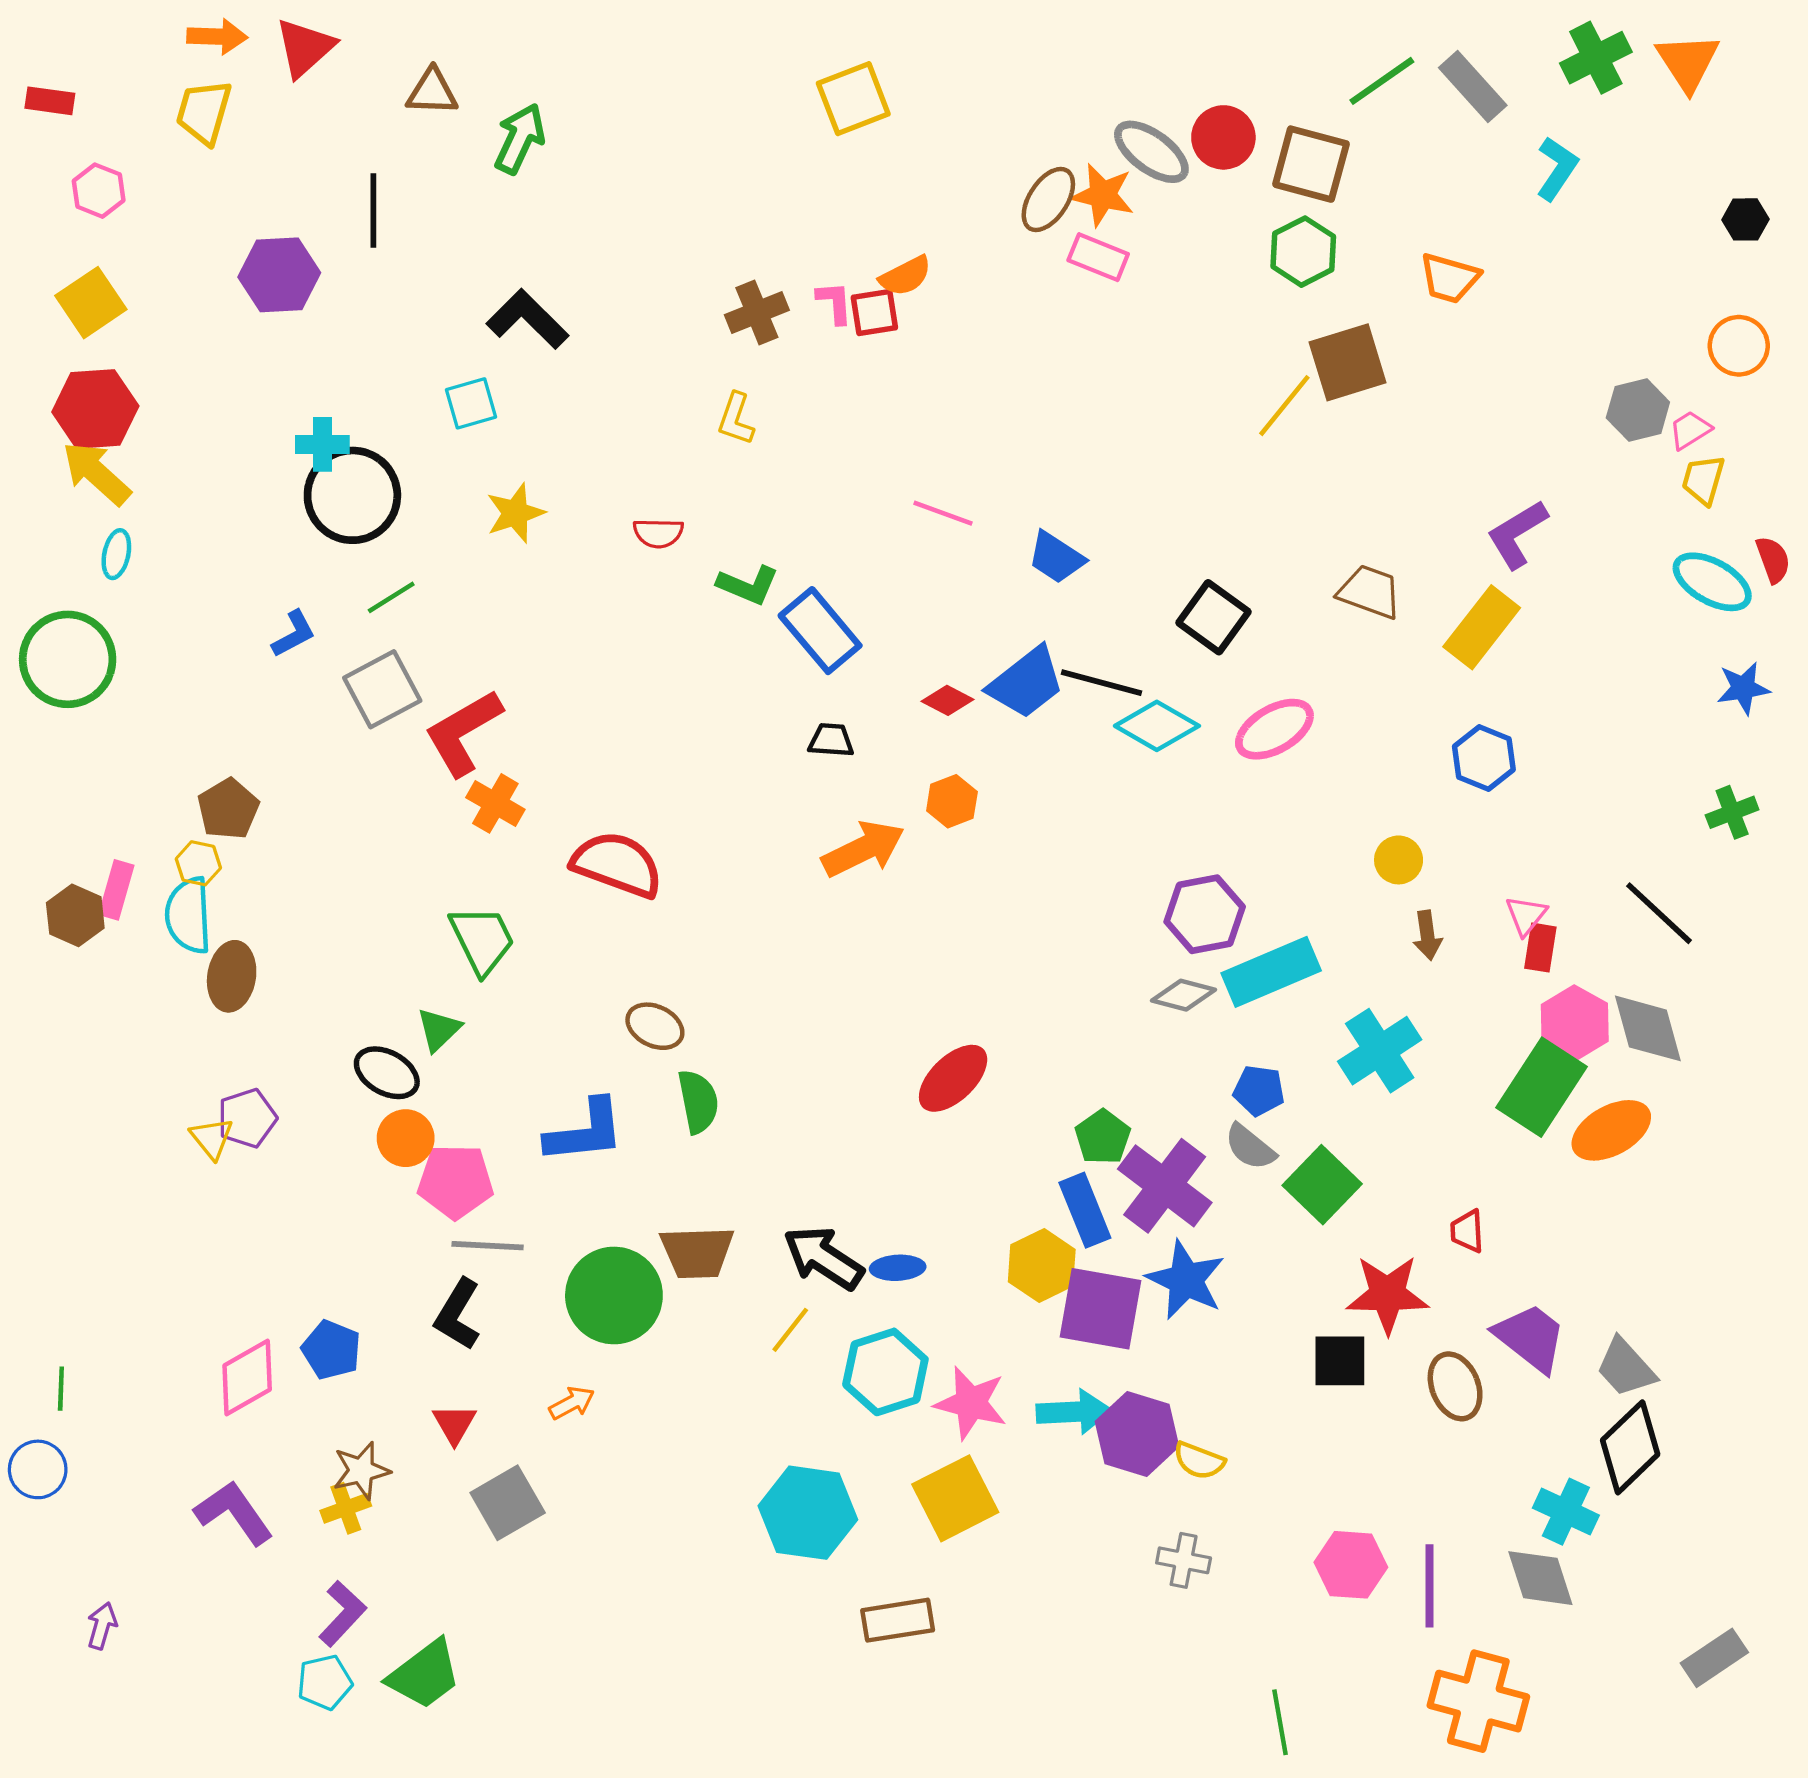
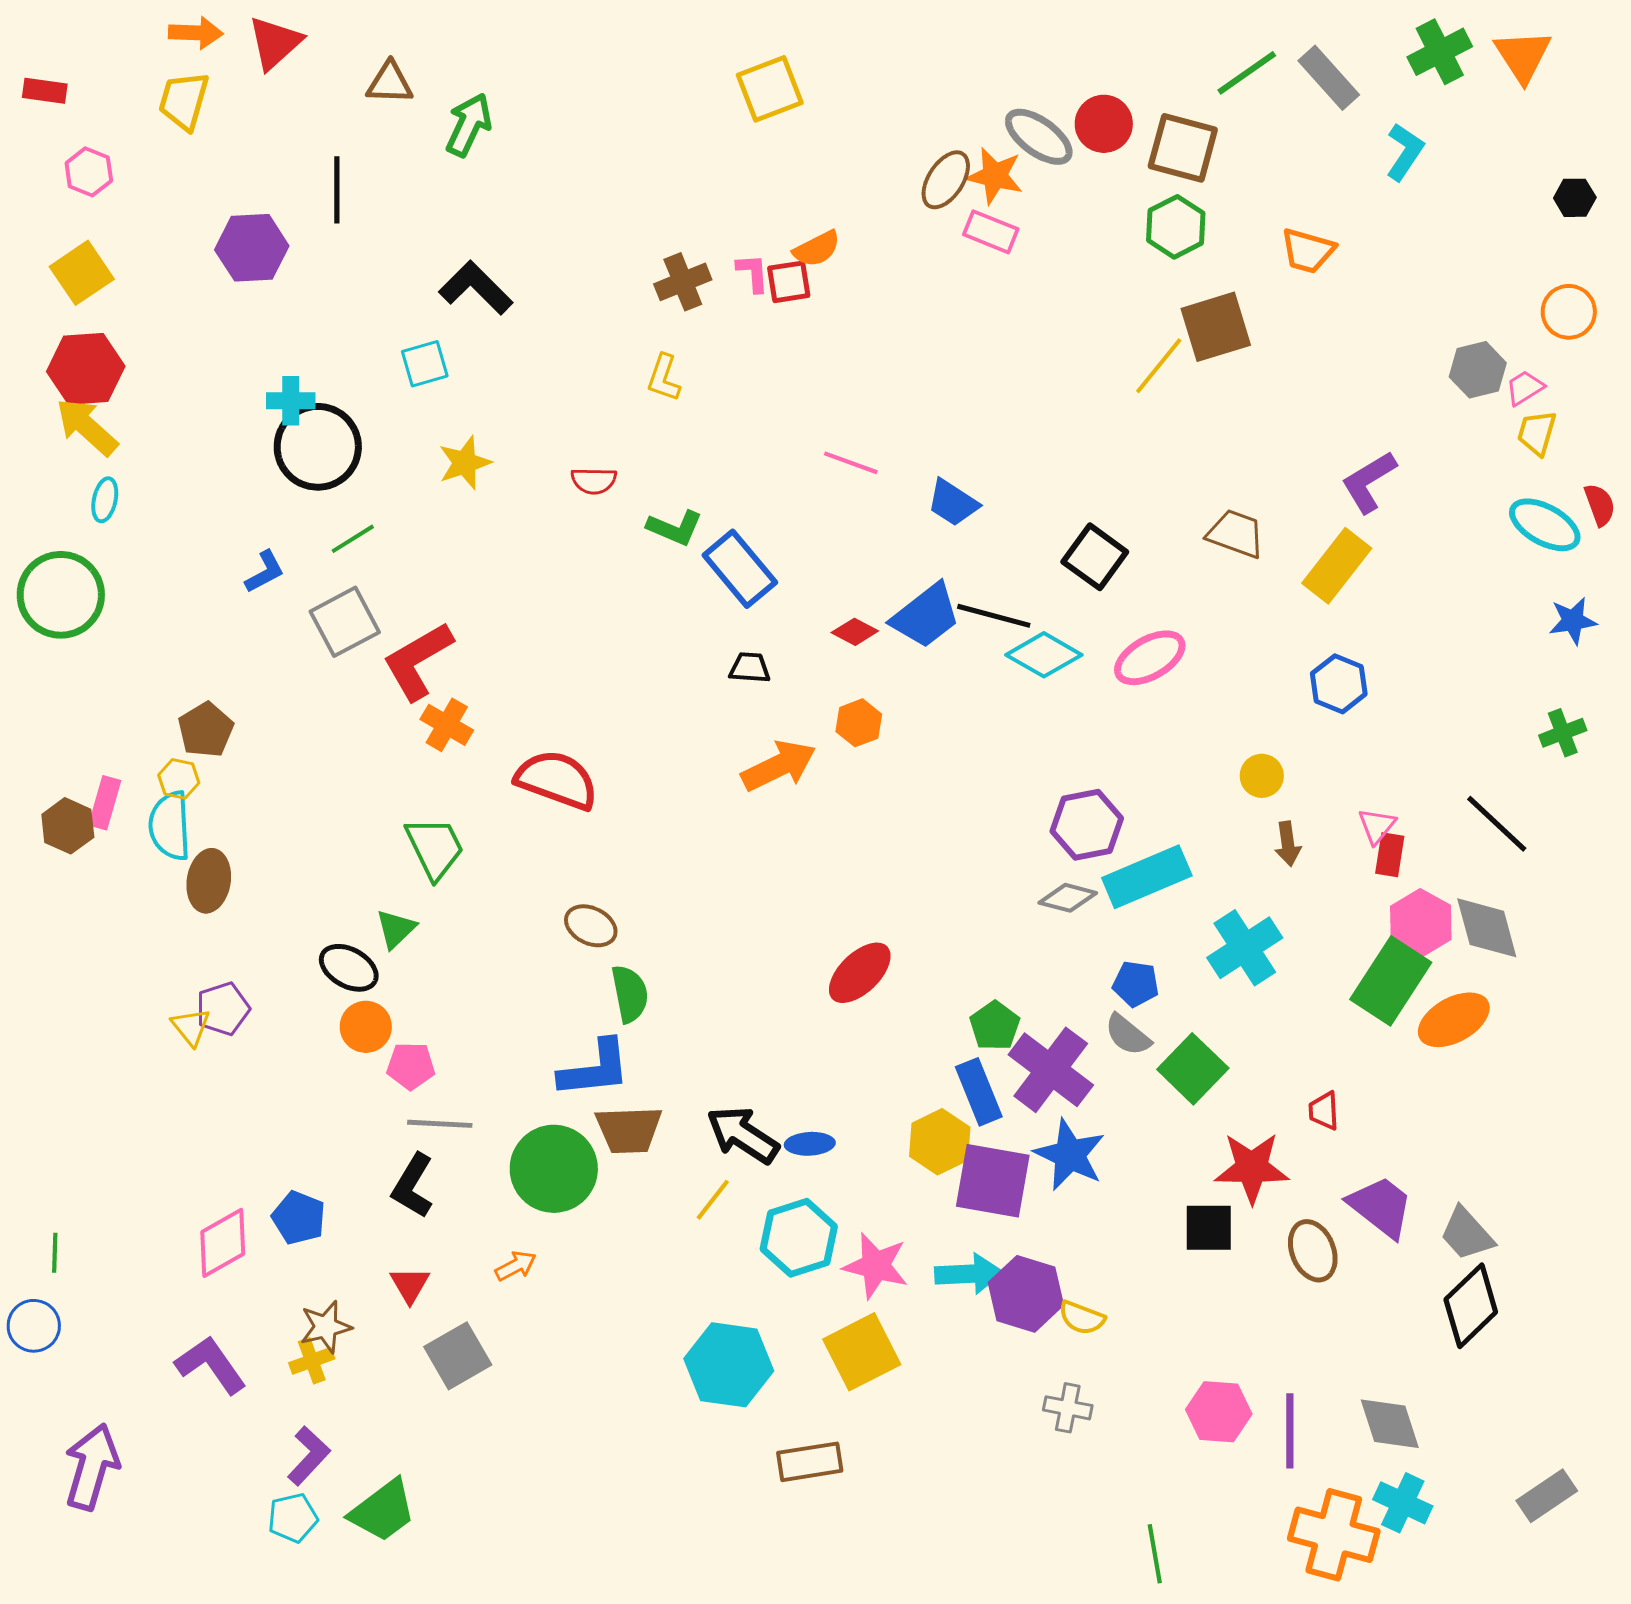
blue L-shape: (585, 1131) -> (595, 1069), moved
pink pentagon: (455, 1181) -> (411, 1066), size x0.7
cyan cross: (1566, 1512) -> (1403, 1503), moved
purple arrow: (102, 1626) -> (92, 1467), size x2.0

